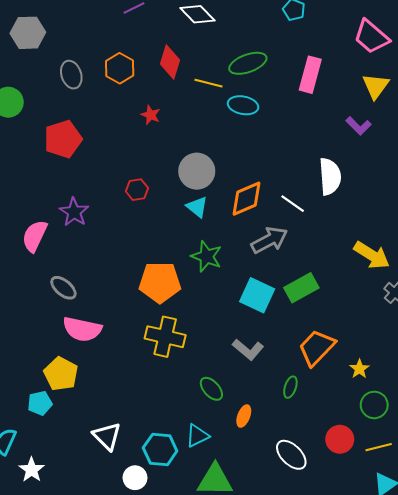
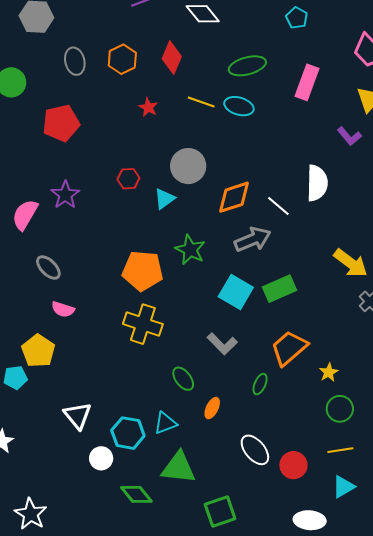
yellow line: (209, 83) -> (201, 102), moved
cyan triangle: (197, 207) -> (165, 199), moved, turned 40
pink semicircle: (82, 329) -> (63, 309), size x0.6
red circle: (340, 439) -> (293, 465), moved

